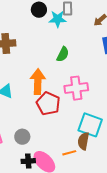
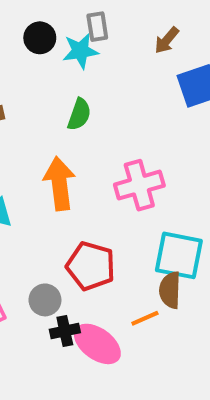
green semicircle: (63, 54) -> (79, 114), moved
red pentagon: (48, 104) -> (91, 266), moved
black cross: (28, 161) -> (65, 331), moved

